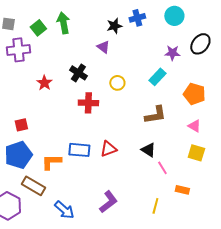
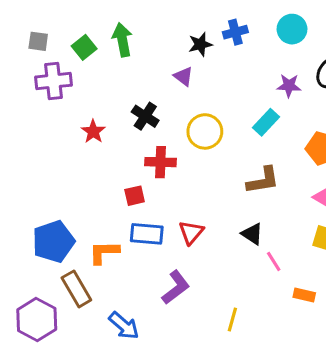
yellow circle: (117, 83) -> (205, 131), size x1.5
red square: (21, 125) -> (135, 196), moved
red triangle: (108, 149) -> (191, 232), turned -30
brown rectangle: (33, 186) -> (76, 289), turned 30
purple L-shape: (108, 202) -> (176, 287), moved
yellow line: (155, 206) -> (232, 320), moved

